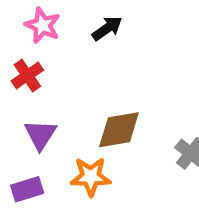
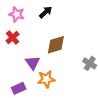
brown diamond: (119, 130) -> (56, 45), moved
purple triangle: (40, 135) -> (33, 63), moved

